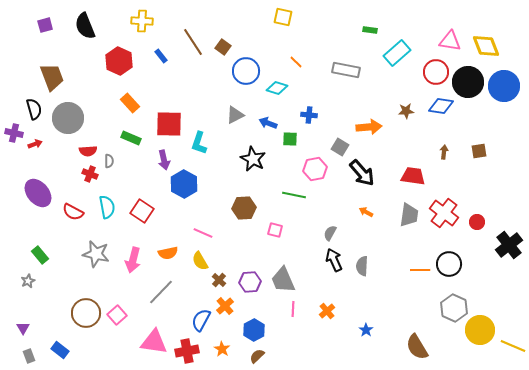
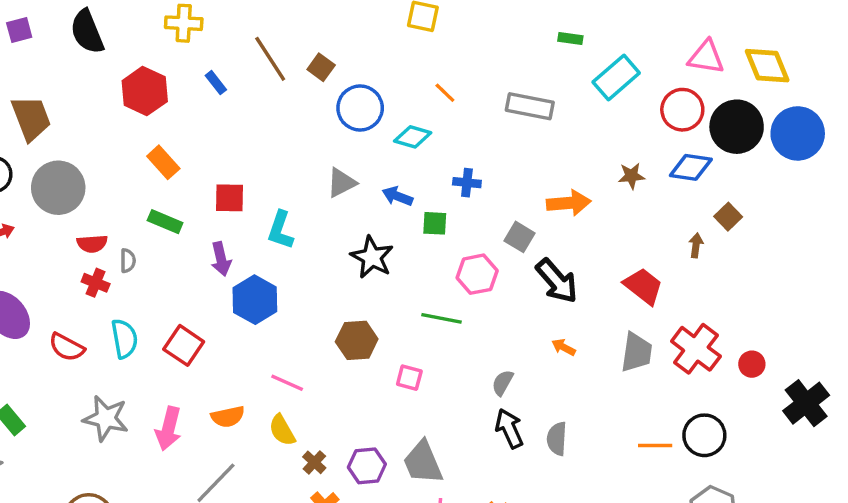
red square: (169, 124) -> (230, 198), size x0.7
brown square: (479, 151) -> (728, 217), moved, turned -35
red trapezoid: (413, 176) -> (643, 286), turned 30

